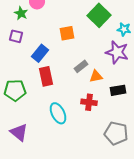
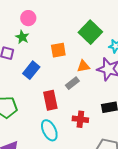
green star: (21, 13) -> (22, 37), moved
red rectangle: (46, 76) -> (50, 100), moved
orange triangle: (96, 76) -> (83, 66), moved

